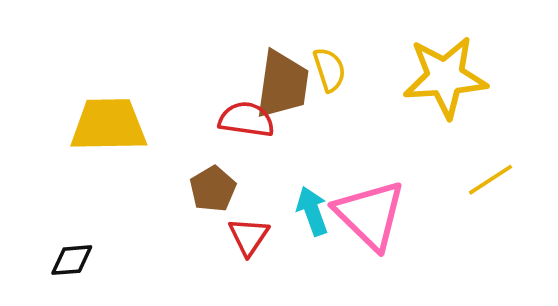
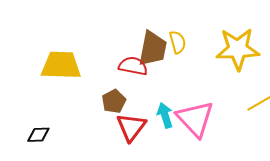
red triangle: (249, 236) -> (131, 127), size x1.4

